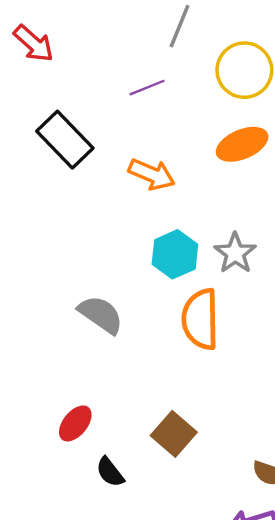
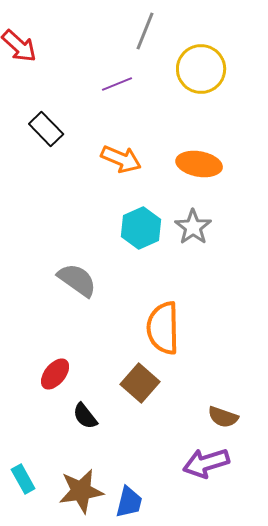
black rectangle: (65, 140) -> (46, 129), size x0.7
orange ellipse: (242, 144) -> (199, 164), moved, turned 33
orange semicircle: (200, 319) -> (163, 328), moved

